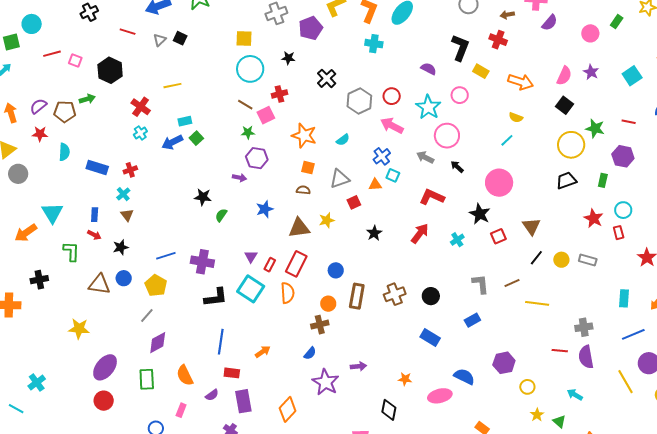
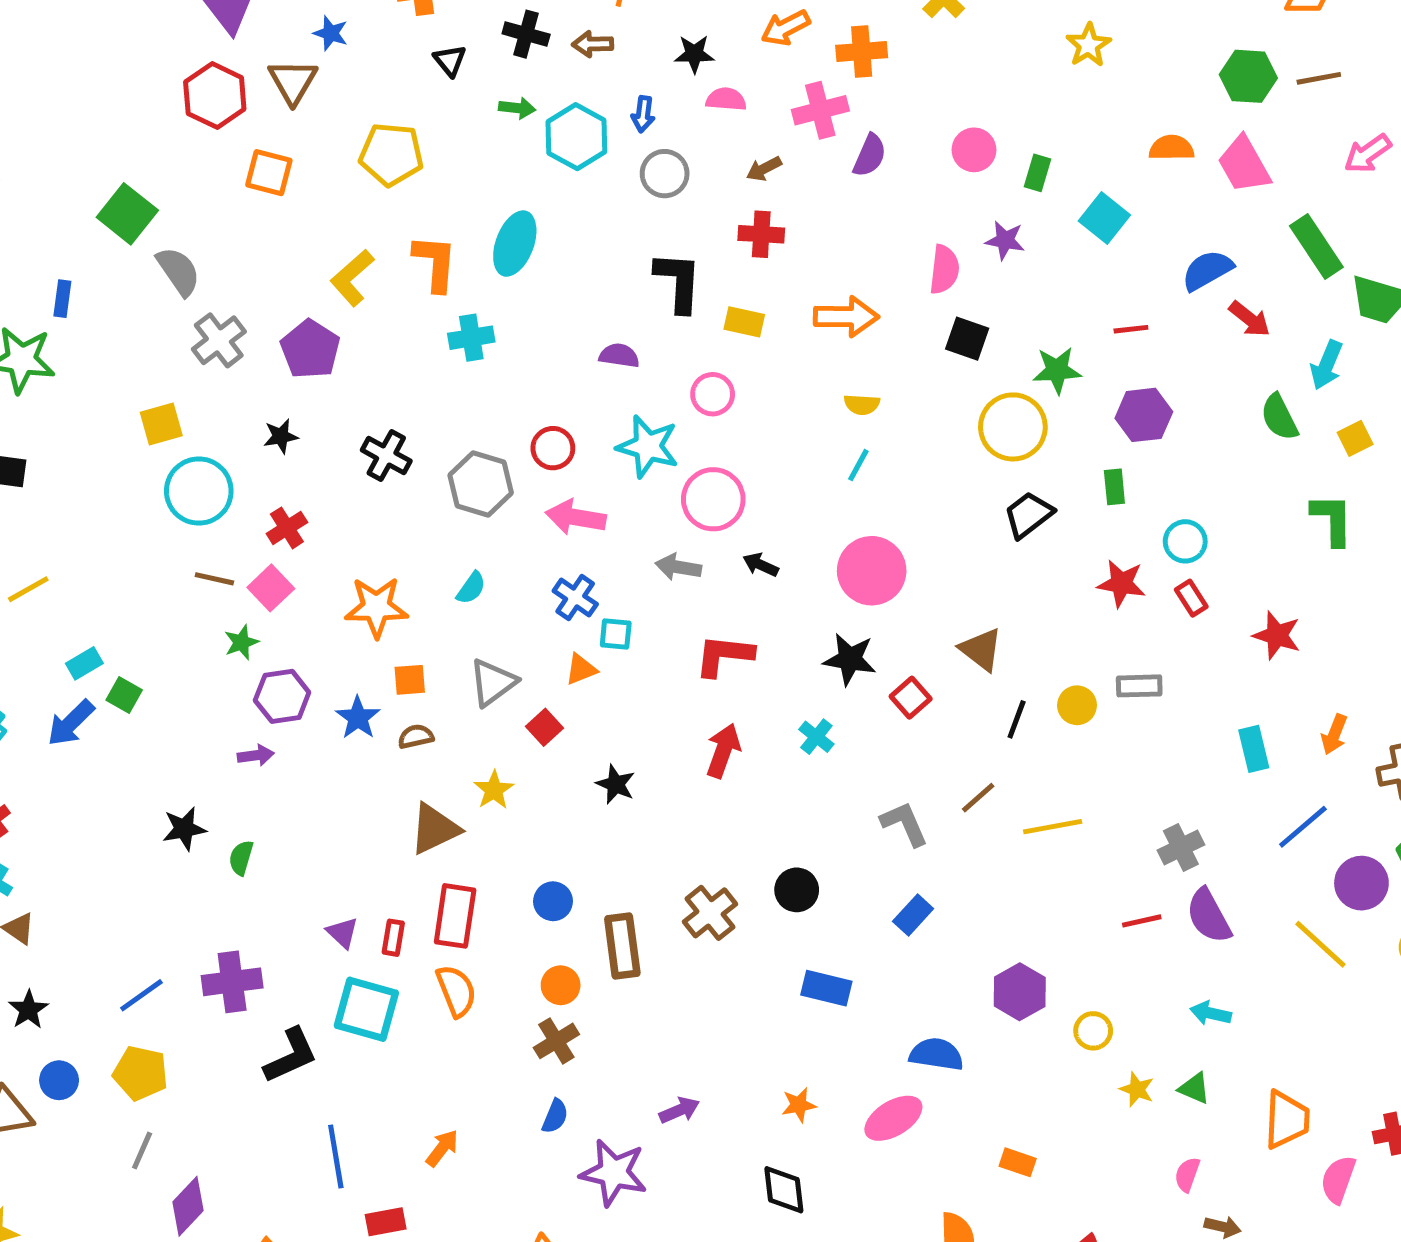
green rectangle: (617, 22) -> (1038, 173), moved
blue star: (265, 209) -> (358, 718), moved

